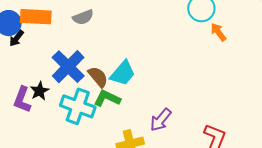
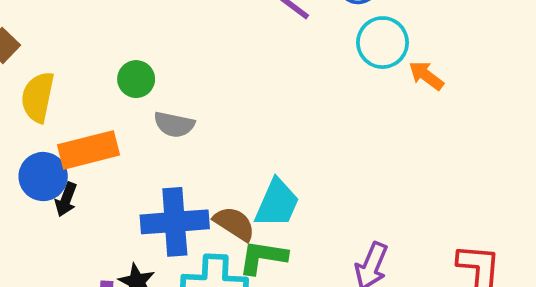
gray semicircle: (83, 17) -> (174, 124), turned 50
blue cross: (68, 67) -> (175, 222), turned -32

